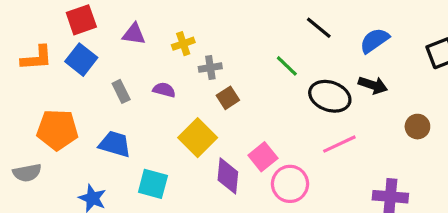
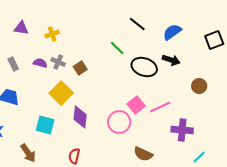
gray cross: (210, 68) -> (58, 62), moved, turned 32
pink line: (339, 144) -> (160, 107), moved
pink square: (263, 157) -> (136, 105), moved
cyan square: (153, 184) -> (45, 125), moved

